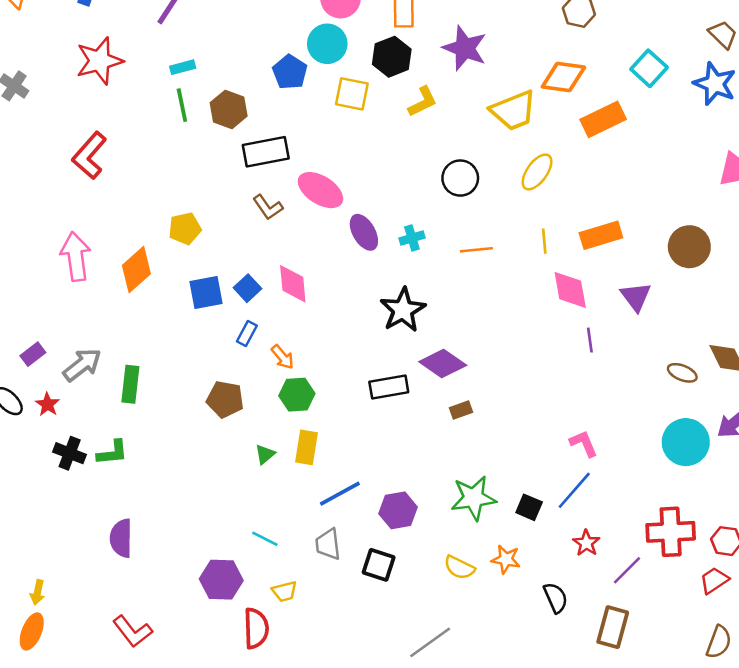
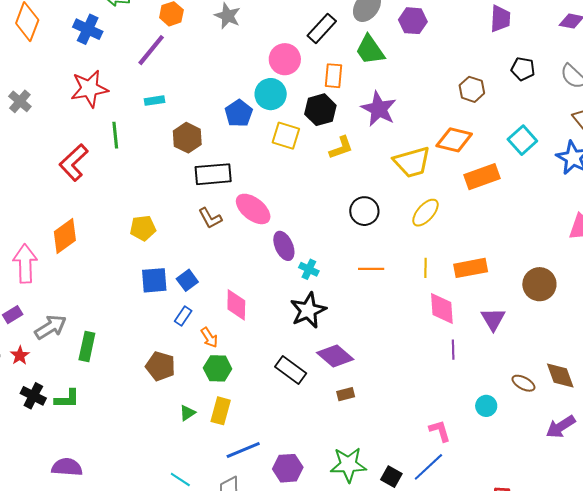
green line: (182, 105) -> (115, 135), moved
cyan cross: (412, 238) -> (309, 269), moved, turned 36
pink arrow: (76, 257) -> (25, 264), moved
orange diamond: (136, 270) -> (65, 236), moved
pink diamond: (293, 284) -> (236, 305), moved
black rectangle: (389, 387) -> (291, 370), turned 40
cyan circle: (686, 442) -> (486, 406), moved, size x0.6
purple semicircle: (121, 538) -> (67, 467), turned 88

